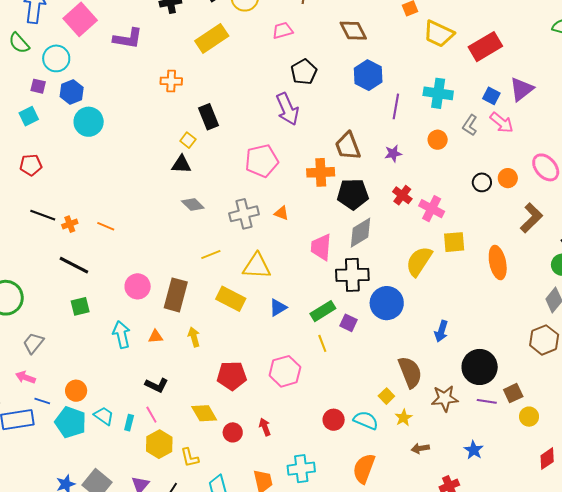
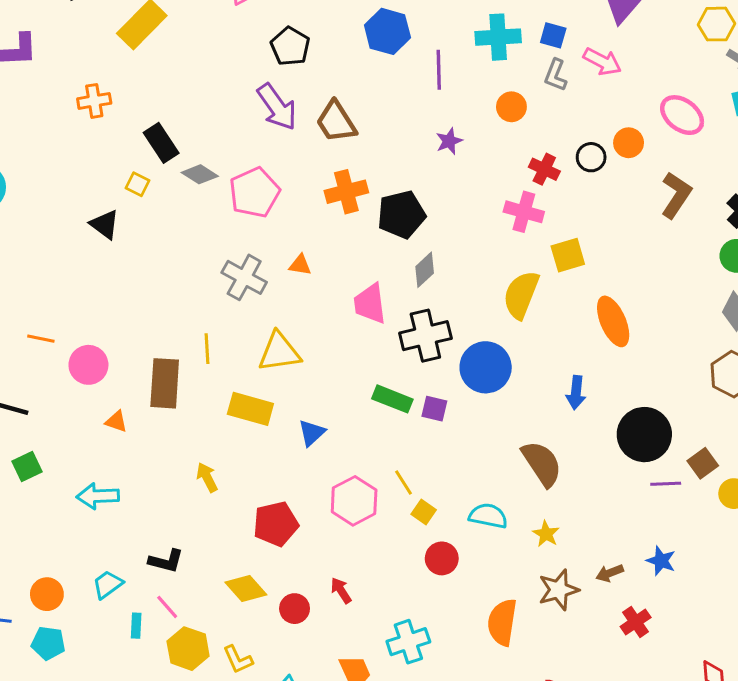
blue square: (491, 96) -> (553, 35), moved
brown trapezoid: (348, 146) -> (336, 122), moved
black triangle: (181, 164) -> (105, 224), moved, turned 45
red cross: (402, 195) -> (544, 169), moved
gray diamond: (193, 204) -> (200, 174), moved
gray cross: (244, 214) -> (244, 277), turned -36
gray diamond: (361, 233) -> (425, 270), size x0.7
yellow line: (211, 255) -> (207, 349), turned -60
orange ellipse: (498, 263) -> (613, 321), moved
pink circle: (138, 286) -> (88, 365), moved
brown rectangle: (176, 295) -> (165, 383), moved
blue triangle: (278, 308) -> (312, 433), moved
green rectangle: (323, 311) -> (392, 399), turned 65
cyan arrow: (122, 335) -> (98, 496), turned -68
orange triangle: (156, 336) -> (116, 421), moved, turned 35
yellow line: (322, 343) -> (404, 483), moved
yellow square: (386, 396) -> (424, 512), moved
brown star: (445, 398) -> (559, 590), moved
cyan trapezoid: (104, 416) -> (108, 584), moved, turned -60
cyan semicircle: (366, 420) -> (488, 516), moved
cyan pentagon: (71, 422) -> (48, 643), size x0.7
brown arrow: (420, 448) -> (610, 573), moved

